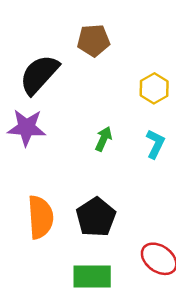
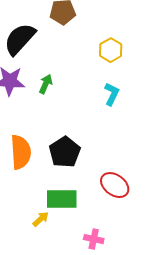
green arrow: (104, 139) -> (46, 84), moved

